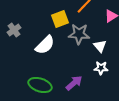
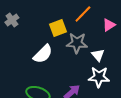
gray cross: (14, 30) -> (12, 20), moved
white star: (101, 68) -> (99, 77), size x1.5

